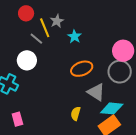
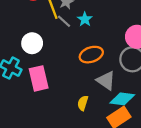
gray line: (36, 39) -> (64, 21), moved
pink rectangle: (17, 119) -> (39, 78), moved, size x1.6

